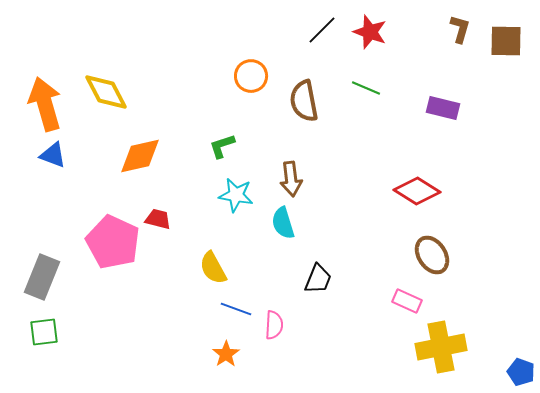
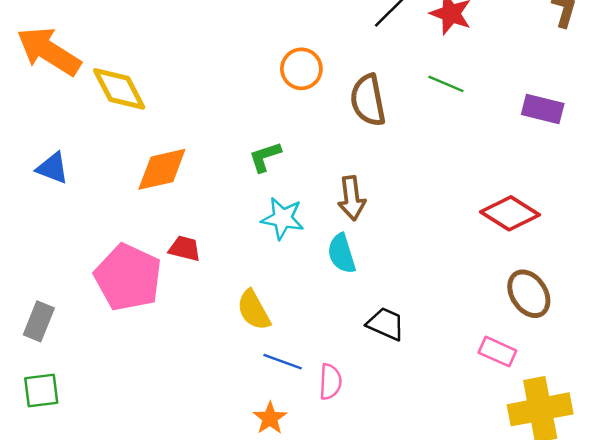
orange arrow: (45, 104) -> (49, 51), moved, turned -42
gray rectangle: (42, 277) -> (39, 321), size x0.7
black trapezoid: (318, 279) -> (386, 324), turned -88

